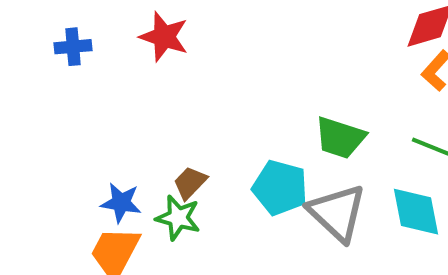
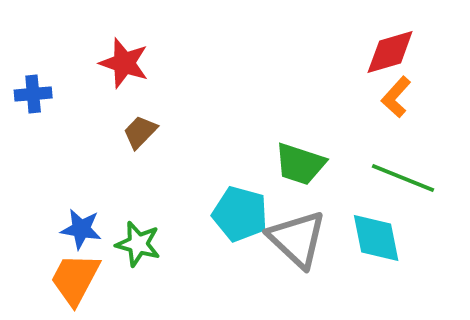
blue cross: (73, 47) -> (33, 94), moved
brown trapezoid: (190, 183) -> (140, 132), moved

